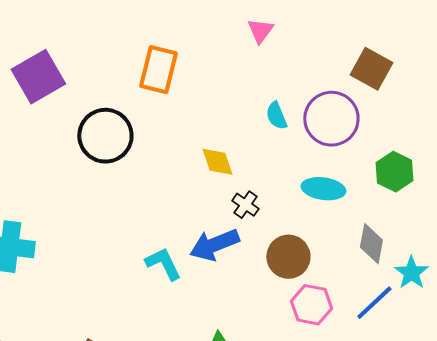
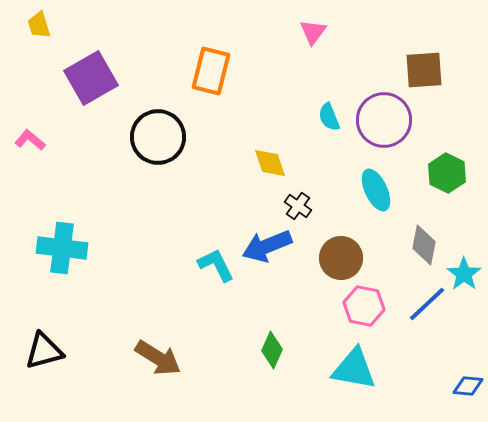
brown square: (371, 69) -> (424, 70), turned -33
cyan ellipse: (323, 189) -> (376, 190), turned 57

